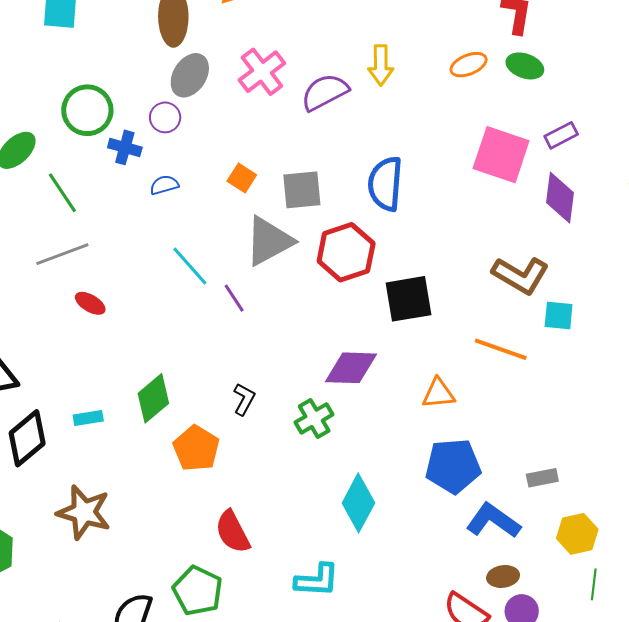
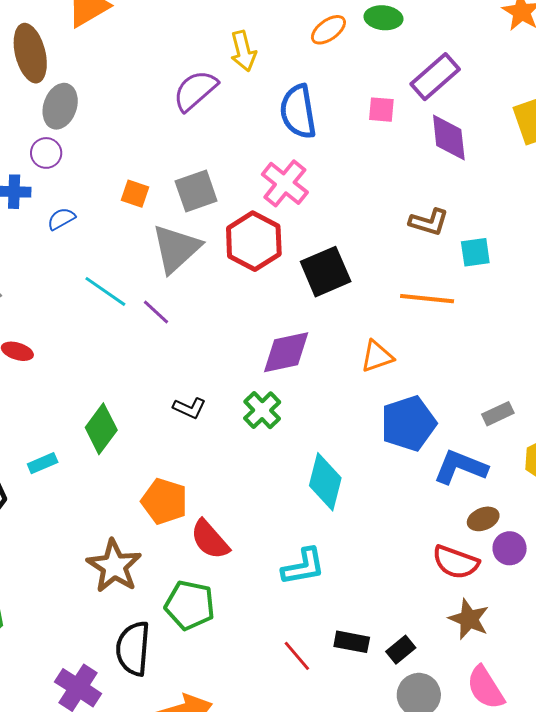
pink cross: (262, 72) -> (285, 183), moved
purple rectangle: (561, 135) -> (435, 77), size x1.5
pink square: (501, 155) -> (381, 110), size x0.5
blue semicircle: (385, 184) -> (298, 112), moved
brown L-shape: (521, 275) -> (429, 222), size x0.7
black L-shape: (244, 399) -> (189, 408), turned 100
orange pentagon: (196, 448) -> (164, 501), moved
brown star: (84, 512) -> (114, 566), moved, turned 30

